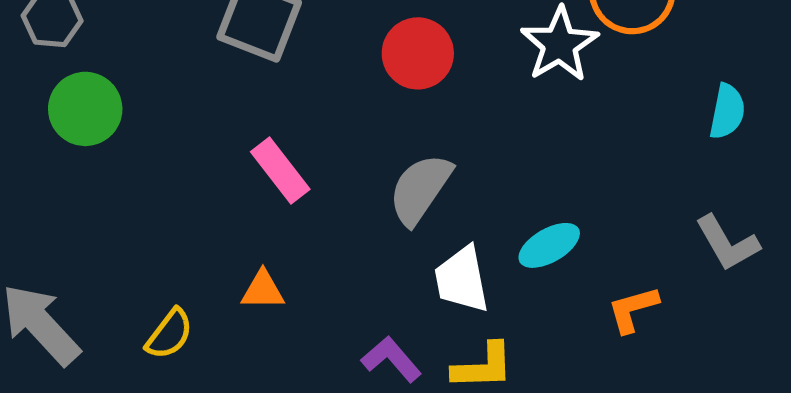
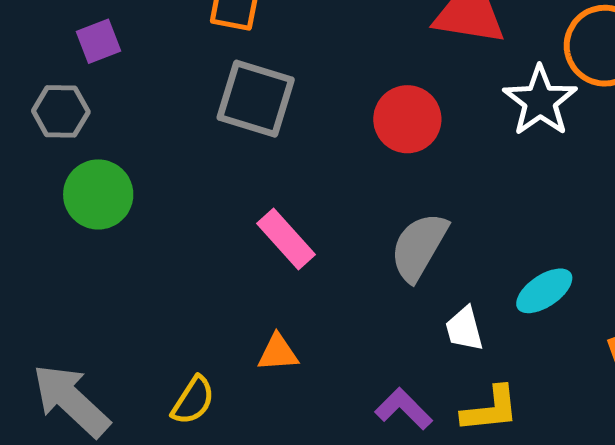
white trapezoid: (462, 279) -> (464, 329), size x0.7

